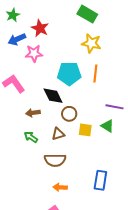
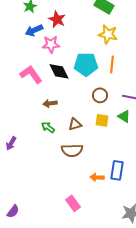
black diamond: (53, 96) -> (59, 71), moved
brown circle: (69, 114) -> (100, 95), moved
orange arrow: (60, 187) -> (97, 177), moved

